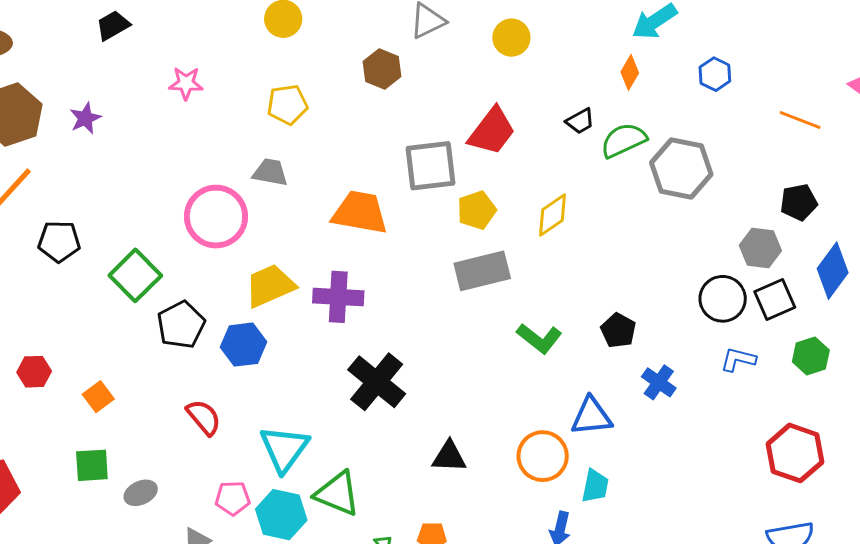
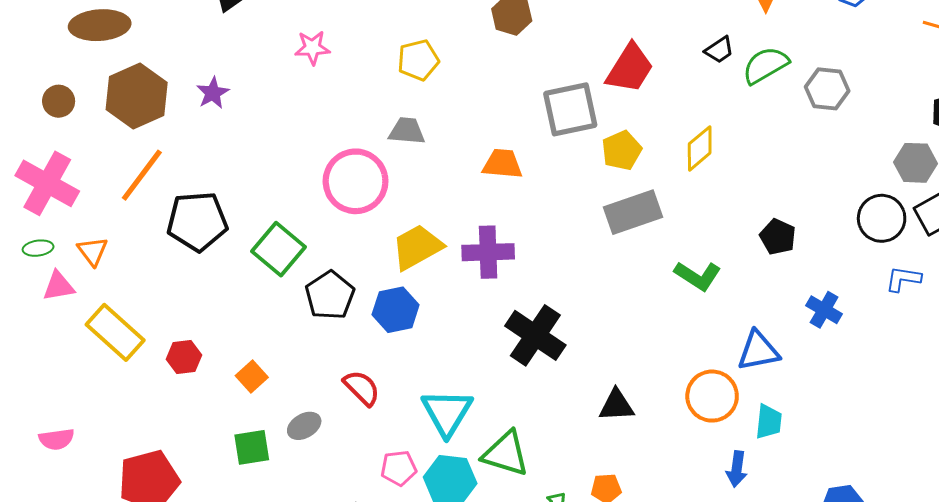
gray hexagon: (681, 168) -> (827, 89), size x0.7
orange trapezoid: (360, 213) -> (502, 164), size x0.7
black pentagon: (59, 241) -> (197, 221), size x1.4
black pentagon: (618, 330) -> (778, 237), moved
gray ellipse: (141, 493) -> (304, 426), moved

